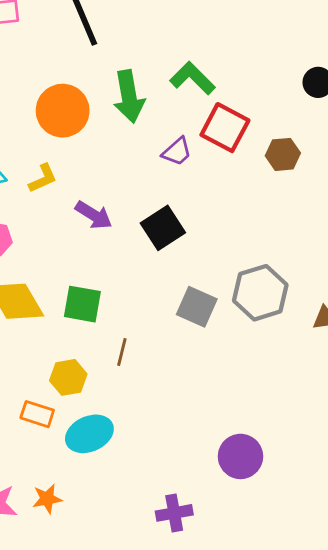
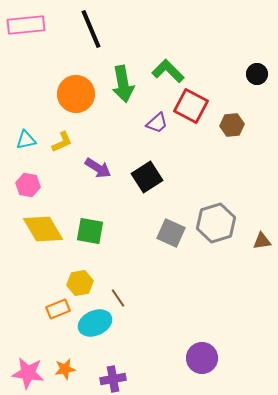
brown line: (122, 352) -> (118, 298), moved, turned -48
orange rectangle: (37, 414) -> (58, 309), turned -40
purple circle: (240, 456) -> (202, 358), moved
purple cross: (174, 513) -> (113, 379), moved

